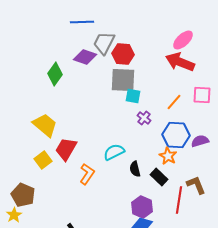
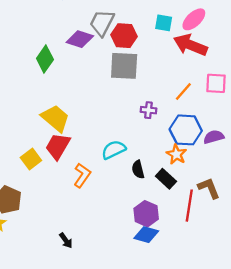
cyan square: (133, 96) -> (164, 23), moved
purple cross: (144, 118) -> (148, 110), turned -32
yellow trapezoid: (45, 125) -> (55, 118), moved

